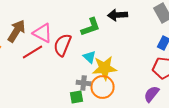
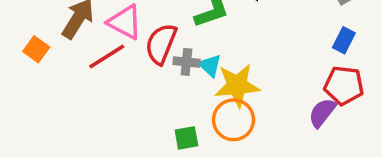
gray cross: (84, 83) -> (186, 62), moved
purple semicircle: (152, 94) -> (322, 113), moved

